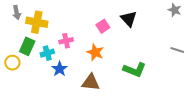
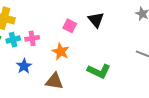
pink square: (103, 26) -> (70, 26), turned -32
cyan cross: (47, 53) -> (13, 40), moved

